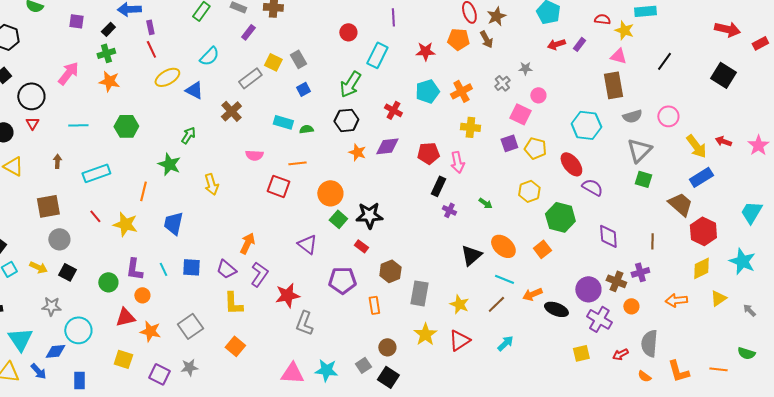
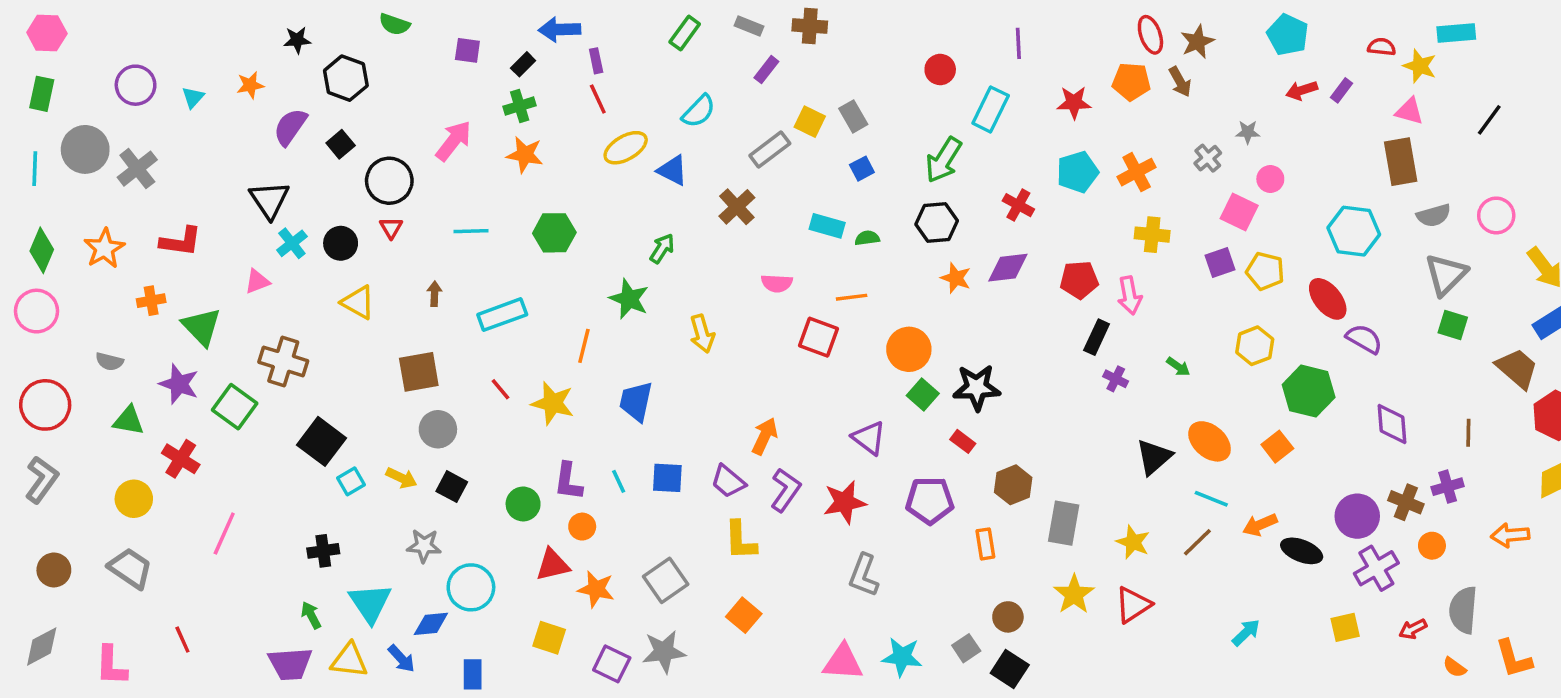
red star: (287, 295) -> (845, 502), moved
purple cross: (599, 319) -> (1376, 568), turned 30
cyan arrow: (505, 343) -> (1246, 633), moved
gray star: (189, 367) -> (664, 652), size x1.4

